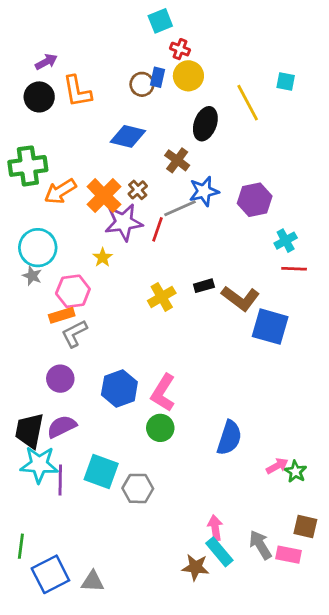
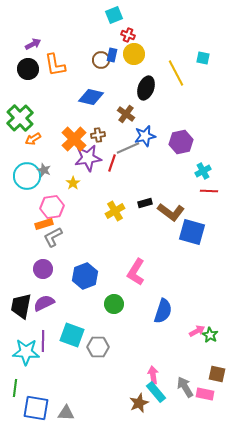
green cross: (28, 166) -> (20, 118), turned -36
brown cross: (138, 190) -> (98, 135), turned 32
orange arrow: (60, 191) -> (33, 139), moved, size x0.7
gray star: (32, 276) -> (44, 170), moved
pink L-shape: (163, 393) -> (136, 272), moved
cyan star: (39, 465) -> (26, 352), moved
brown star: (195, 567) -> (139, 403), turned -30
blue square: (50, 574) -> (36, 408), turned 36

